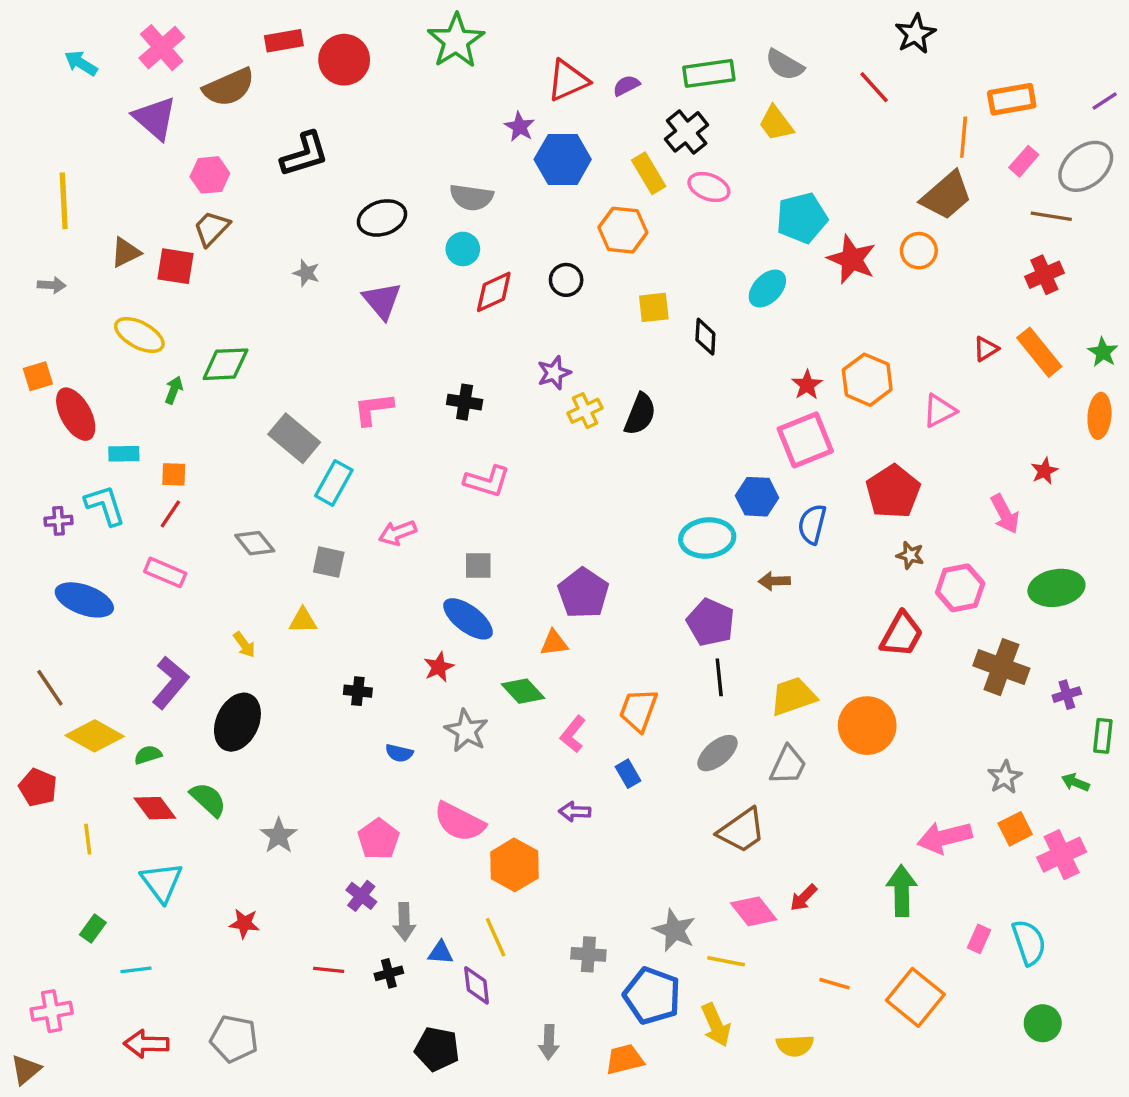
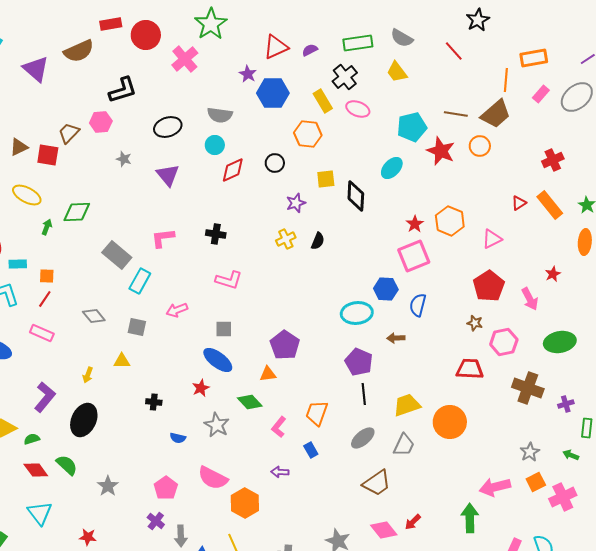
pink cross: (162, 48) -> (185, 59), moved
pink hexagon: (210, 175) -> (101, 122), moved
brown line: (1051, 216) -> (456, 114), moved
black diamond: (705, 337) -> (356, 196), size x1.4
purple star: (554, 373) -> (296, 203), moved
black semicircle: (640, 414) -> (318, 241), size x0.7
red pentagon: (893, 492) -> (489, 286), moved
red trapezoid: (902, 634) -> (470, 369), turned -116
yellow arrow: (244, 645) -> (88, 375), turned 56

